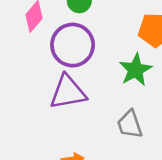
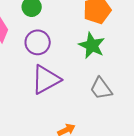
purple circle: (73, 45) -> (38, 42), size x0.7

